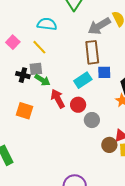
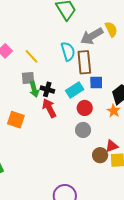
cyan semicircle: (47, 24) -> (68, 51), moved, turned 66
black cross: (23, 75) -> (47, 89), moved
green arrow: (42, 80) -> (34, 89), turned 42
red circle: (78, 105) -> (85, 108), moved

